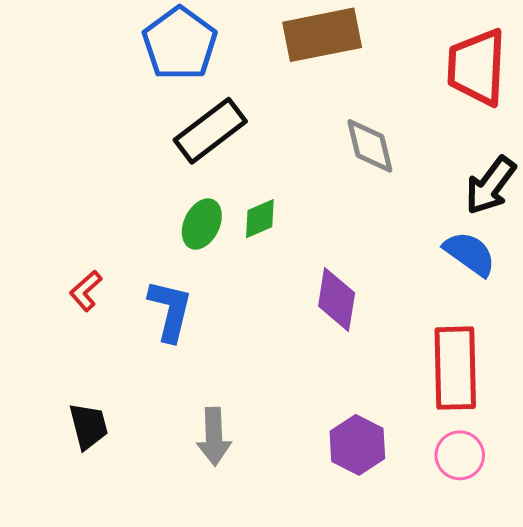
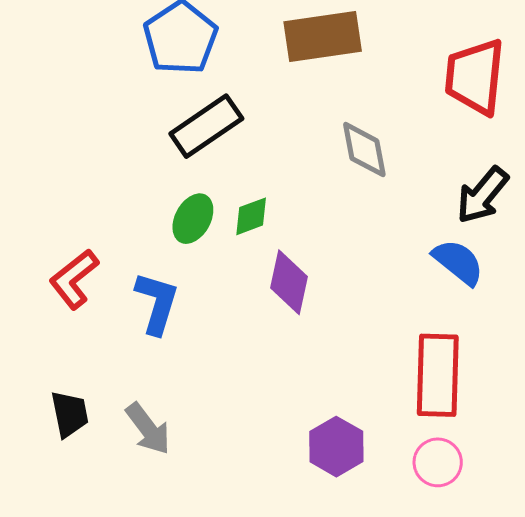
red L-shape: (86, 291) -> (74, 279), size x1.5
purple diamond: (337, 300) -> (289, 282), moved
gray arrow: (214, 437) -> (148, 429), moved, turned -38

